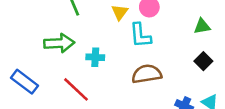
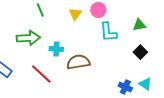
cyan L-shape: (140, 35) -> (108, 32), moved
brown semicircle: (147, 74) -> (78, 62), moved

